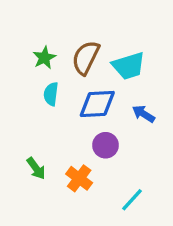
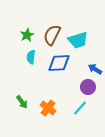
blue arrow: (144, 114) -> (95, 69), moved
purple circle: (106, 145) -> (88, 87), moved
cyan line: (132, 200) -> (80, 108), moved

